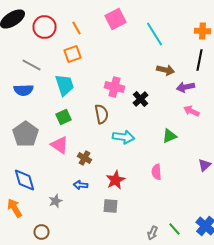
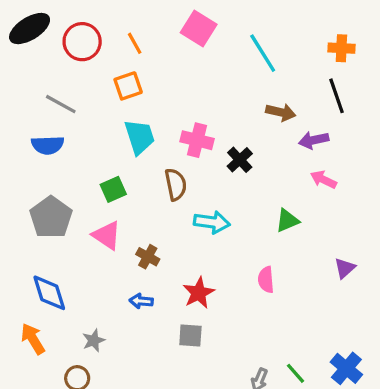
pink square: (116, 19) -> (199, 29), turned -30
black line: (200, 60) -> (337, 96), turned -30
cyan trapezoid: (64, 85) -> (140, 137), moved
gray star: (56, 201) -> (94, 340), moved

